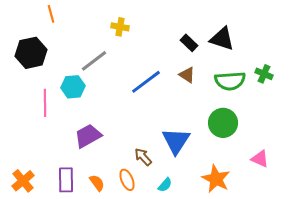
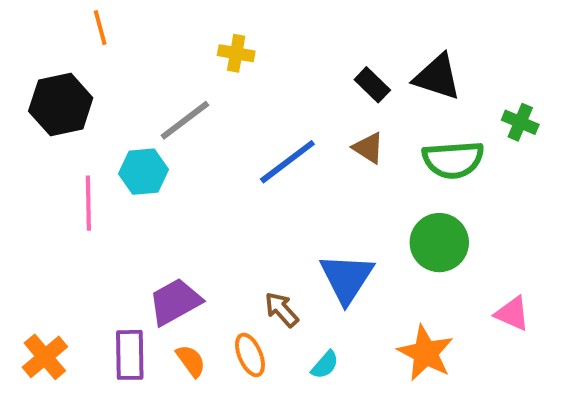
green cross: (264, 74) -> (520, 122), moved
purple trapezoid: (88, 136) -> (175, 302), moved

